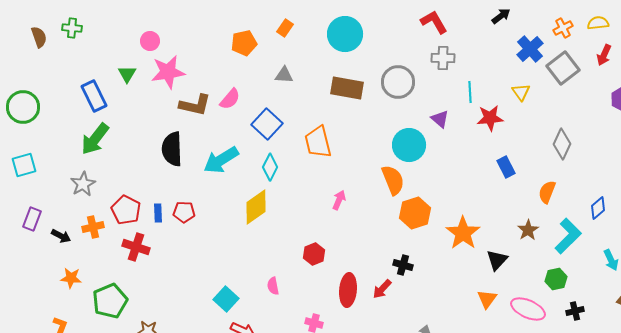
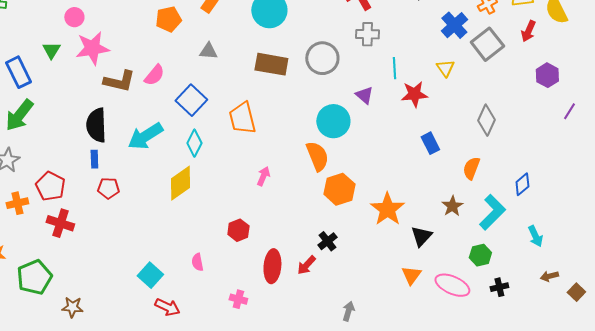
blue rectangle: (158, 213) -> (94, 159), moved
black cross: (403, 265) -> (327, 241), turned 36

